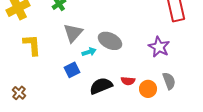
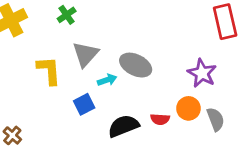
yellow L-shape: (32, 45) -> (49, 70), moved
orange circle: (148, 89) -> (188, 108), moved

